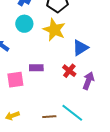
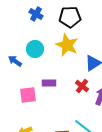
cyan circle: (24, 24) -> (35, 49), moved

